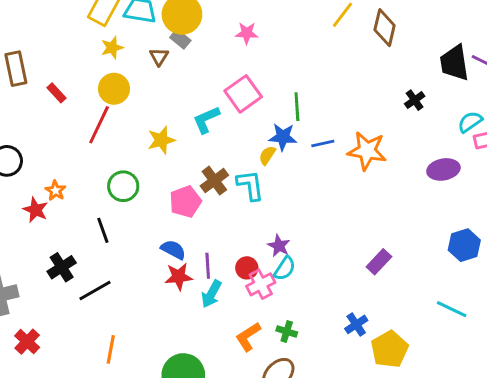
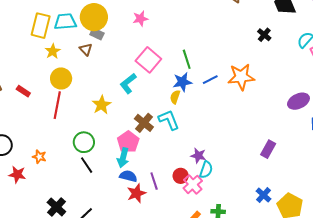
purple ellipse: (443, 169) -> (298, 101), moved
red star: (35, 210) -> (17, 174), moved
black line: (103, 230) -> (87, 165), moved
cyan arrow: (211, 294) -> (123, 158), moved

